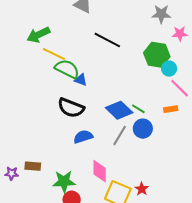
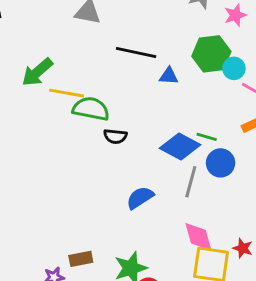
blue triangle: (81, 80) -> (169, 76), moved
black semicircle: (71, 108) -> (115, 136), moved, size x0.6
pink diamond: (100, 171) -> (198, 237), moved

